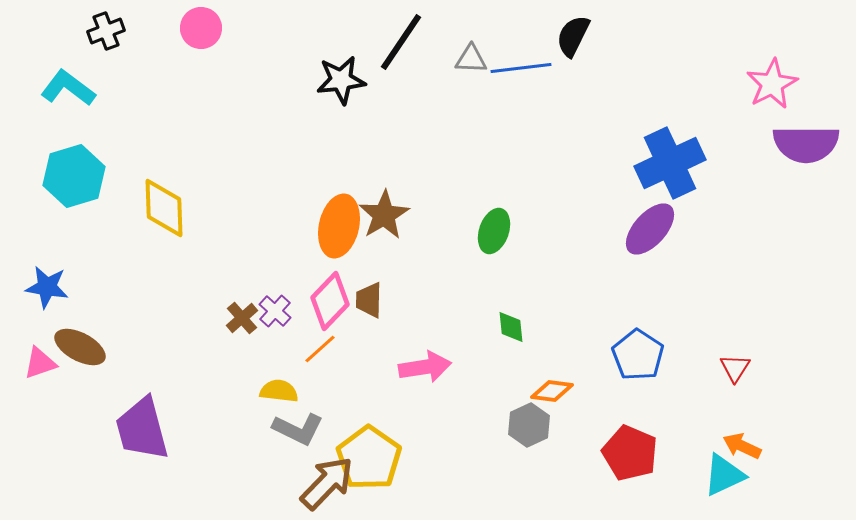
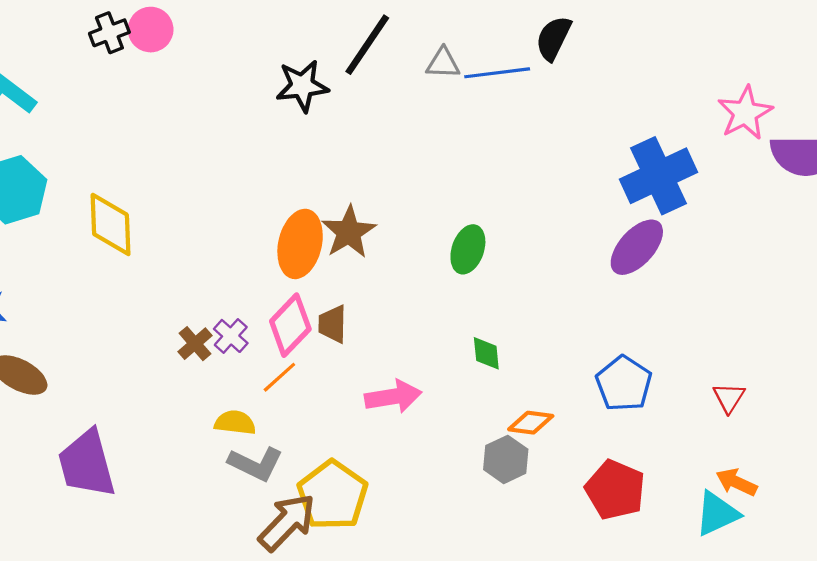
black cross: (106, 31) -> (109, 33), moved
pink star: (772, 84) -> (745, 113), moved

